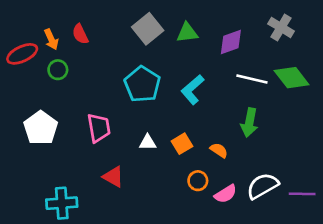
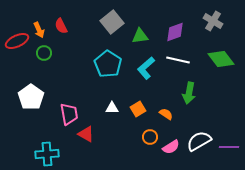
green triangle: (187, 33) -> (140, 36), moved
white line: (252, 79) -> (178, 60), moved
pink trapezoid: (99, 128) -> (69, 114), moved

